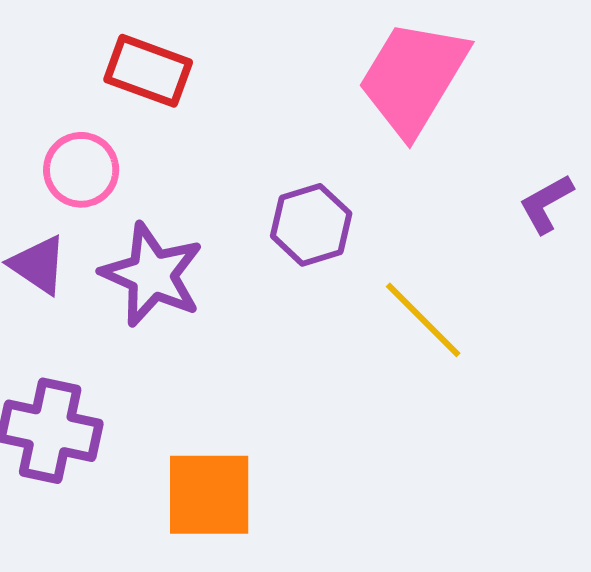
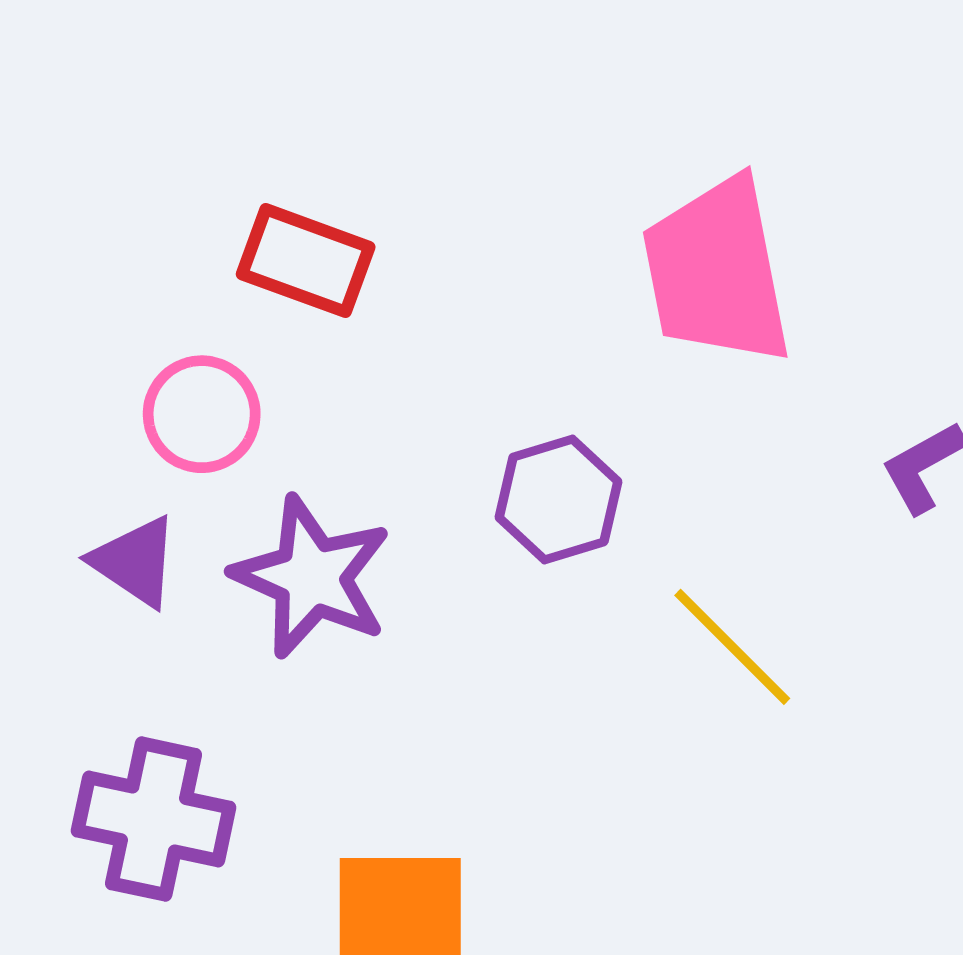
pink trapezoid: (413, 78) -> (717, 271), turned -42

